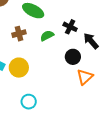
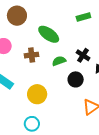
black circle: (73, 57) -> (76, 79), moved
yellow circle: (19, 68) -> (37, 94), moved

